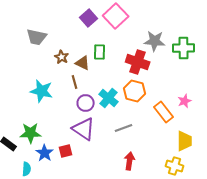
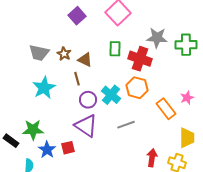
purple square: (89, 18) -> (77, 16), moved
gray trapezoid: (37, 37) -> (39, 53), moved
green rectangle: (100, 52) -> (115, 49), moved
cyan star: (42, 91) -> (44, 88), turned 30
red arrow: (130, 161) -> (152, 158), moved

